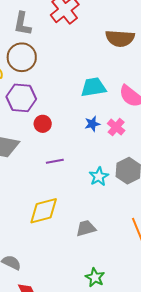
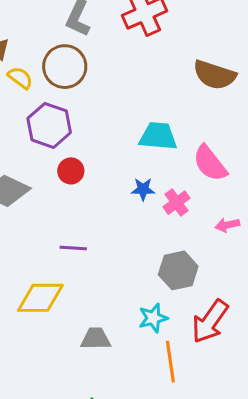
purple line: (55, 161) -> (73, 248), moved
cyan star: (99, 176) -> (153, 318), moved

